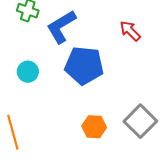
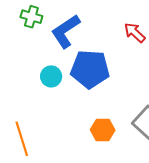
cyan circle: (28, 72) -> (51, 76), moved

